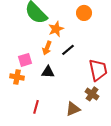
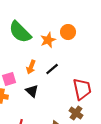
orange star: (56, 29) -> (48, 40), moved
black triangle: (48, 72) -> (32, 91), turned 40

